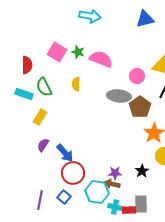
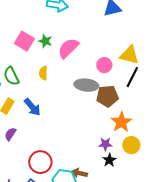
pink semicircle: (101, 59) -> (68, 48), turned -65
brown pentagon: (140, 107) -> (107, 96), turned 30
blue arrow: (65, 153) -> (32, 107), moved
purple star: (115, 173) -> (105, 144), moved

